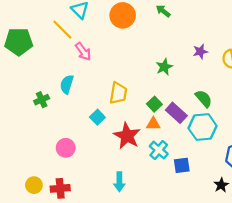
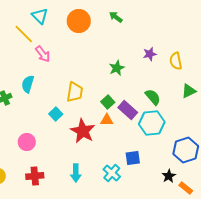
cyan cross: (159, 150) -> (112, 173), moved
red cross: (60, 188) -> (35, 176), moved

